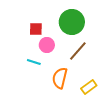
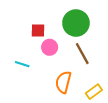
brown line: (78, 51) -> (82, 54), turned -70
cyan line: (34, 62) -> (22, 64), moved

